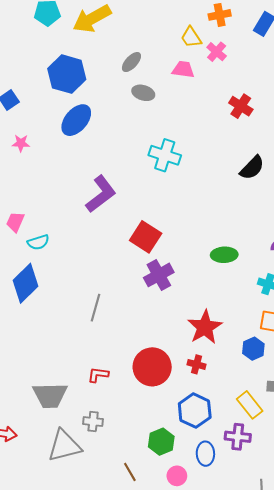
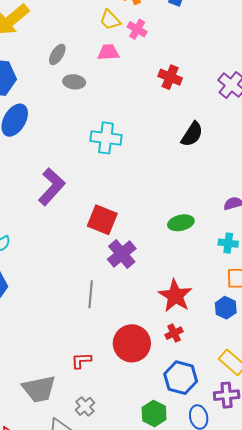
gray line: (95, 308) -> (91, 294), moved
red cross: (196, 364) -> (174, 333), turned -30
gray cross: (93, 422) -> (85, 406), turned -36

